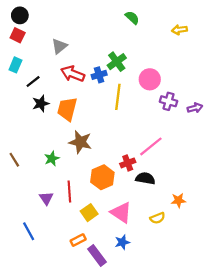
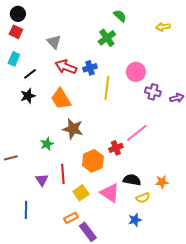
gray triangle: (59, 46) -> (54, 42), turned -35
green cross: (117, 62) -> (107, 38), moved
black star: (41, 104) -> (28, 96), moved
orange trapezoid: (67, 109) -> (61, 99), turned -45
brown line: (14, 160) -> (11, 158), moved, turned -72
black semicircle: (145, 178) -> (132, 180), moved
blue line: (29, 231) -> (26, 210), turned 30
blue star: (122, 242) -> (135, 220), moved

